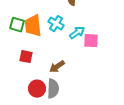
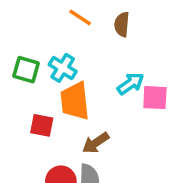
cyan cross: (56, 24) -> (63, 68), moved
orange trapezoid: (33, 26) -> (75, 101), moved

